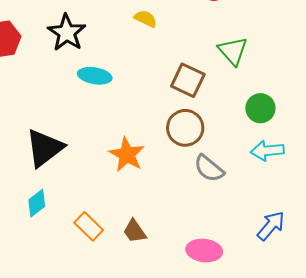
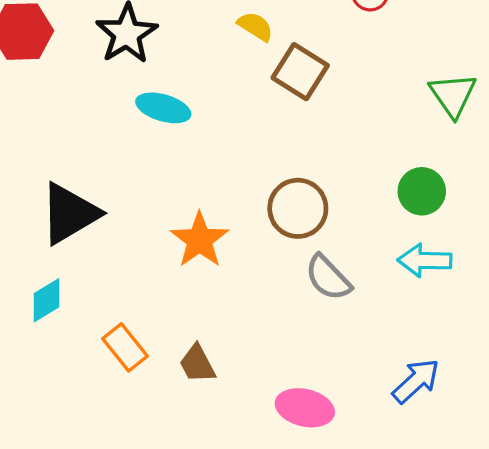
green triangle: (233, 51) -> (453, 95), moved
brown square: (188, 80) -> (300, 72), moved

